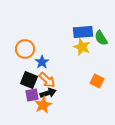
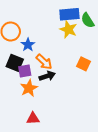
orange arrow: (47, 80) -> (44, 62), moved
black arrow: (48, 93) -> (47, 76), moved
purple square: (32, 95) -> (25, 71), moved

